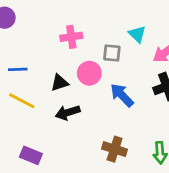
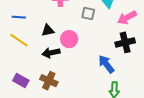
pink circle: (89, 73) -> (69, 39), moved
blue arrow: (122, 95) -> (106, 64), moved
brown cross: (115, 149) -> (49, 81), moved

